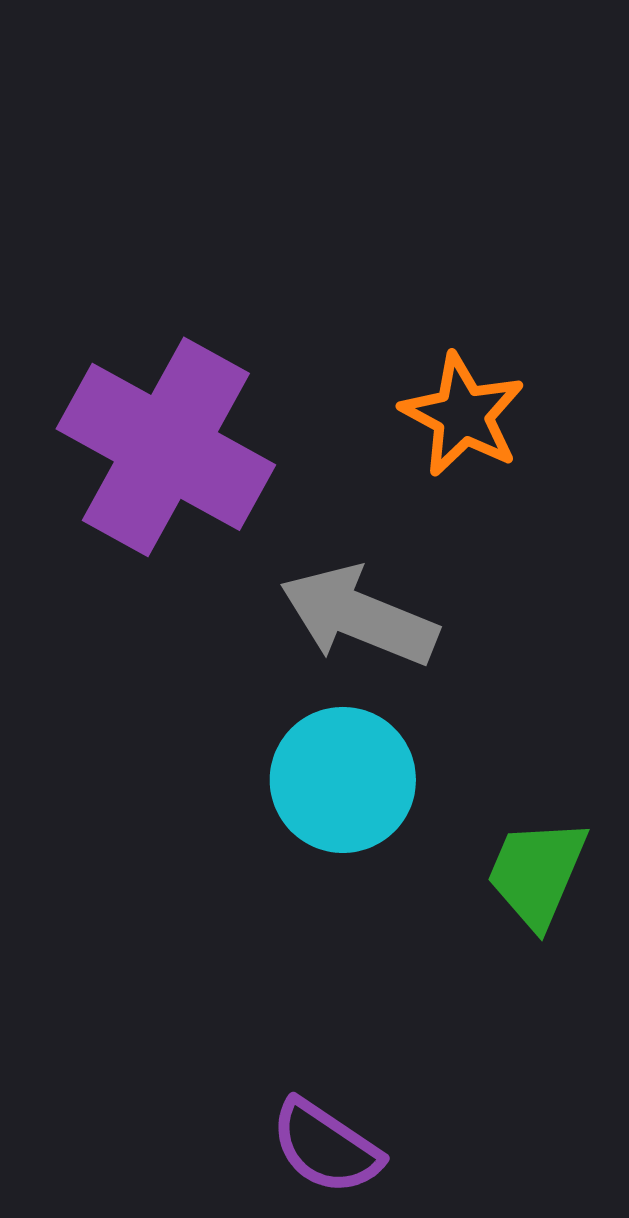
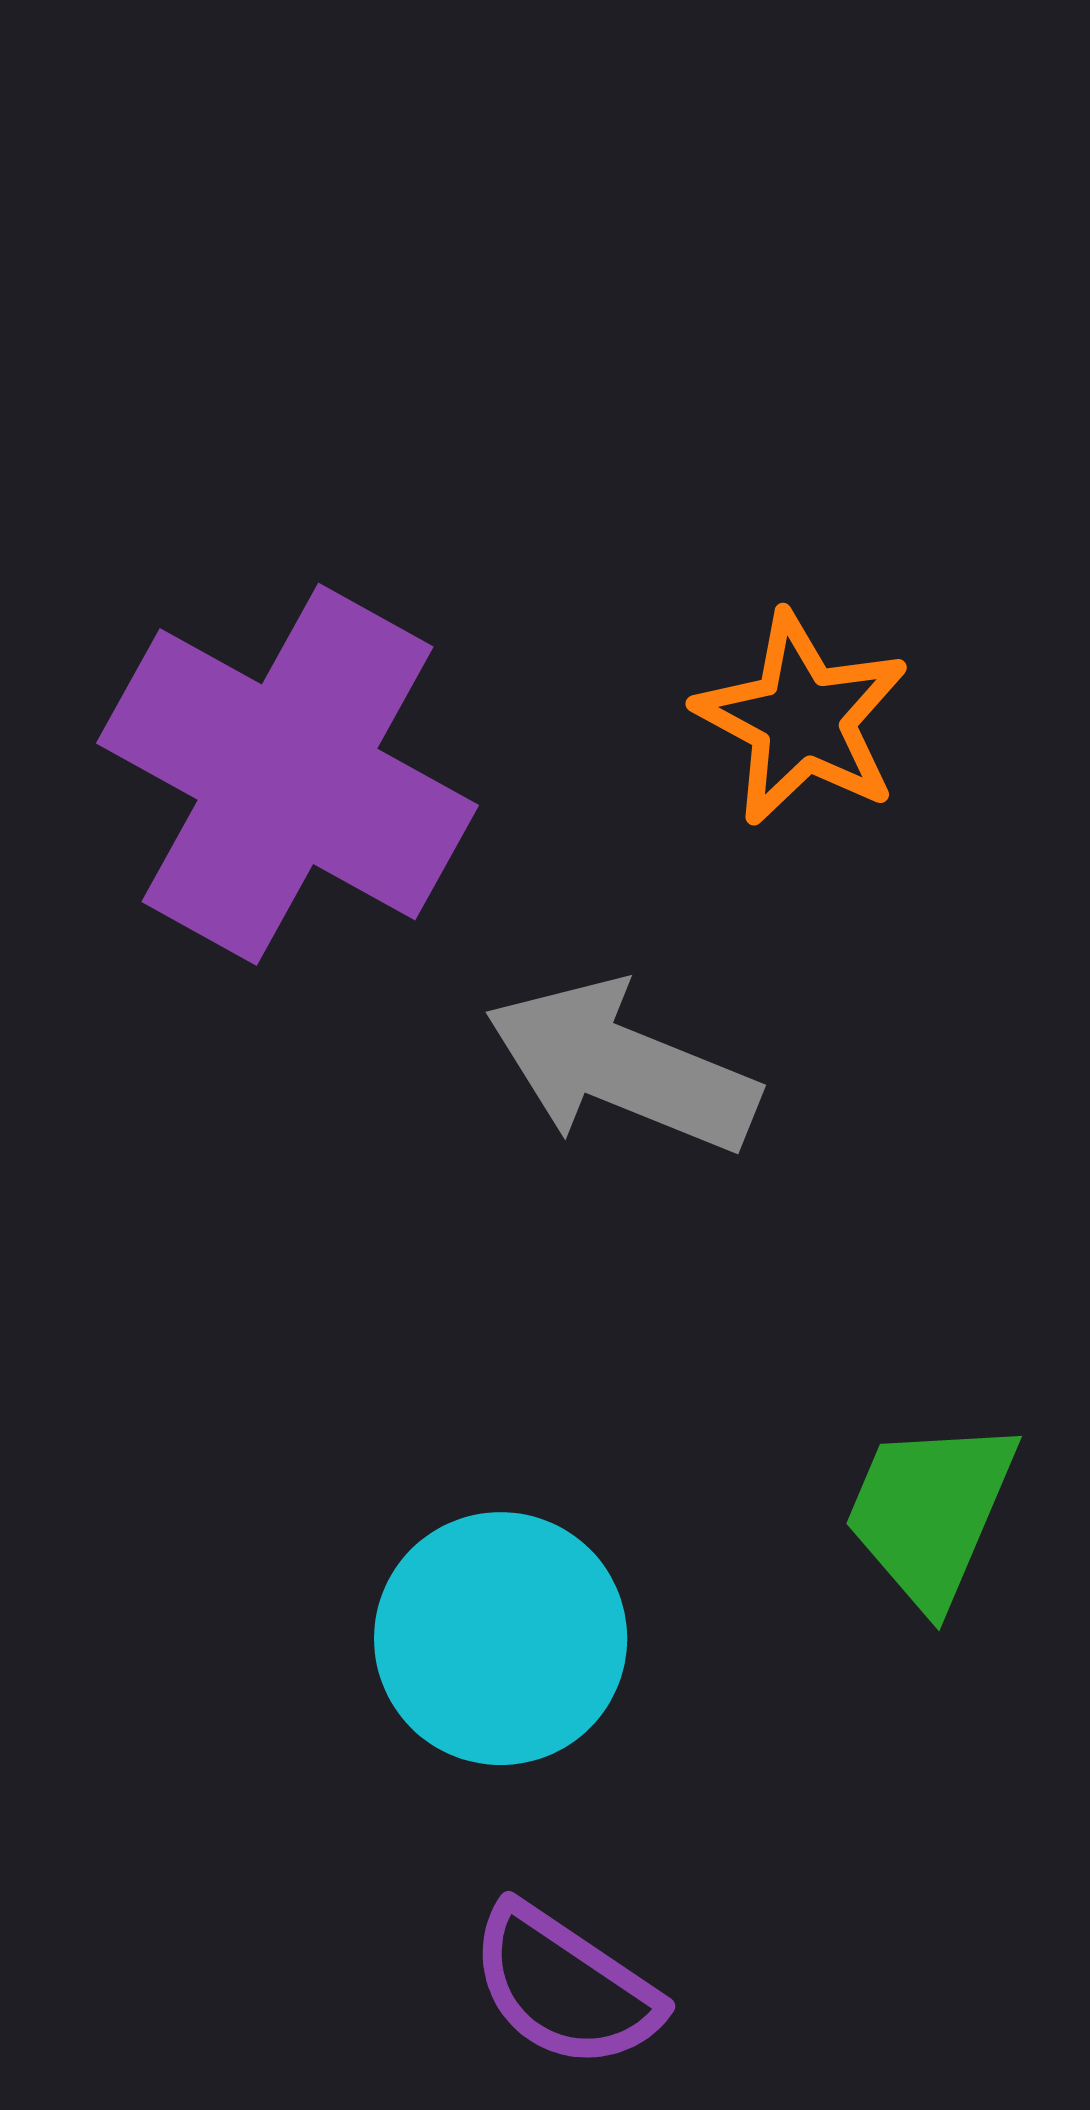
cyan circle: (343, 780) -> (501, 1639), moved

